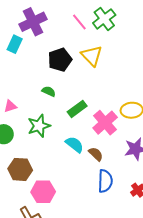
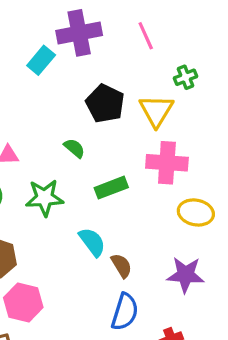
green cross: (104, 19) -> (185, 77), moved, size x0.6
pink line: (79, 22) -> (146, 36), moved
black pentagon: (60, 60) -> (105, 103), turned 30
pink cross: (105, 123) -> (167, 163), moved, turned 30

